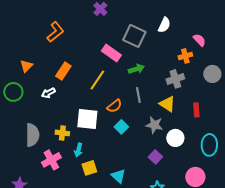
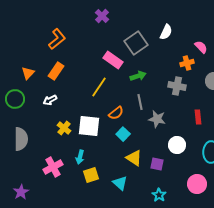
gray square: (134, 36) -> (136, 43), turned 30
orange rectangle: (63, 71) -> (56, 71), moved
gray cross: (175, 79) -> (177, 86), turned 30
yellow triangle: (167, 104) -> (134, 158), moved
gray star: (154, 125) -> (157, 119), moved
yellow cross: (62, 133) -> (64, 128), moved, turned 32
gray semicircle: (32, 135) -> (21, 139), moved
purple square: (155, 157) -> (157, 164), turned -32

